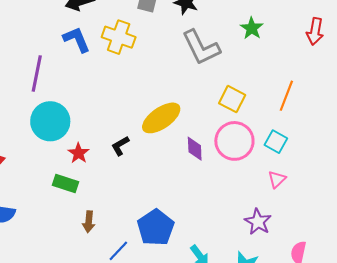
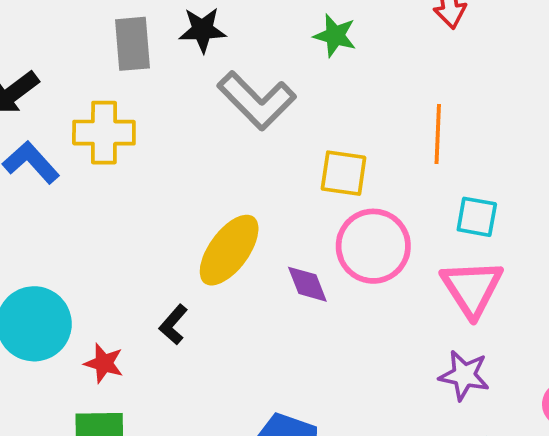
cyan square: (276, 142) -> (477, 217), moved
pink triangle: (277, 179) -> (472, 288), size x1.8

